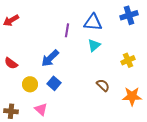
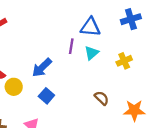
purple line: (67, 30) -> (71, 46), moved
yellow cross: (128, 60) -> (124, 61), moved
yellow circle: (30, 84) -> (14, 87), moved

